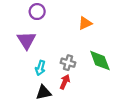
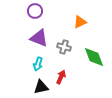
purple triangle: (26, 40) -> (39, 38), moved, turned -36
gray cross: (68, 63) -> (64, 47), moved

